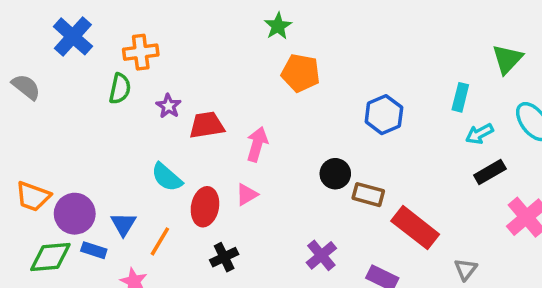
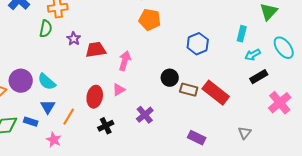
cyan semicircle: (167, 177) -> (47, 82), moved
purple circle: (75, 214) -> (21, 81), moved
red rectangle: (415, 228) -> (216, 93), moved
purple cross: (321, 255) -> (145, 115), moved

